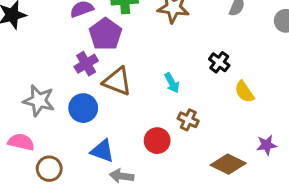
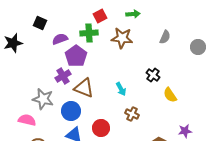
gray star: (39, 101) -> (43, 99), moved
blue circle: (83, 108) -> (71, 111), moved
red circle: (157, 141) -> (101, 128), moved
pink semicircle: (21, 142) -> (27, 120), moved

